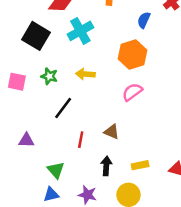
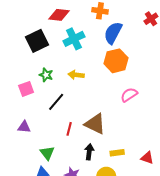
blue semicircle: (144, 20) -> (113, 33), moved, size x1.6
black square: (36, 36) -> (37, 41), turned 30
pink square: (17, 82) -> (26, 89), moved, turned -35
pink semicircle: (132, 92) -> (129, 95), moved
brown triangle: (112, 132) -> (95, 124), size x1.6

